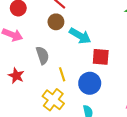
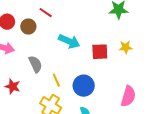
brown circle: (56, 22) -> (28, 27), moved
red square: (101, 57) -> (100, 52), moved

